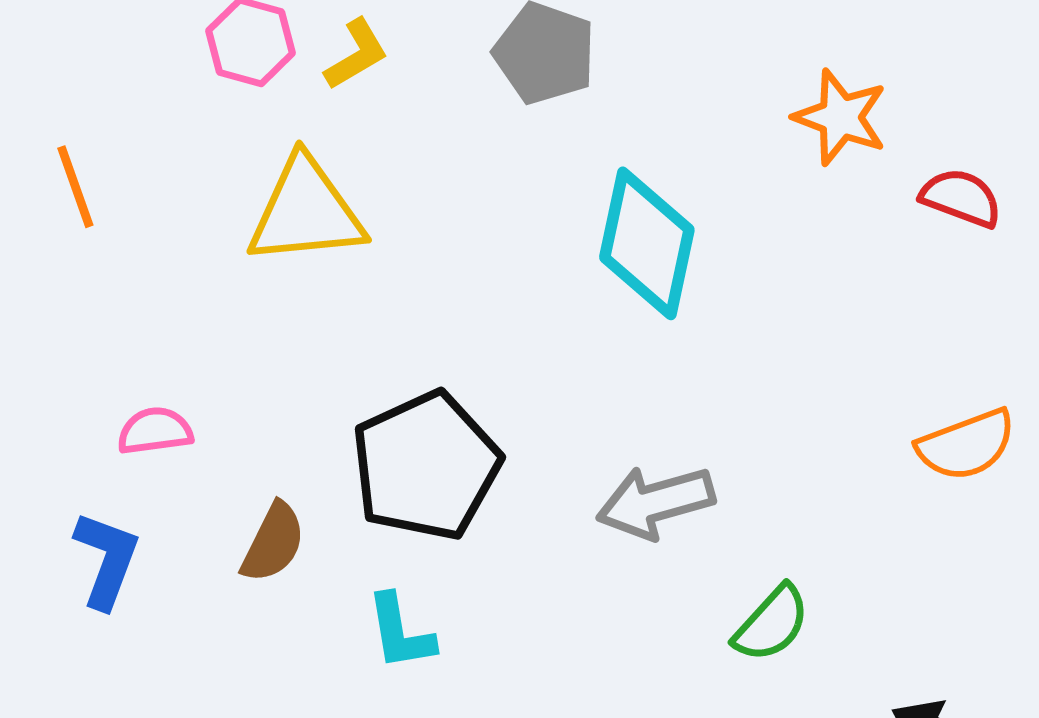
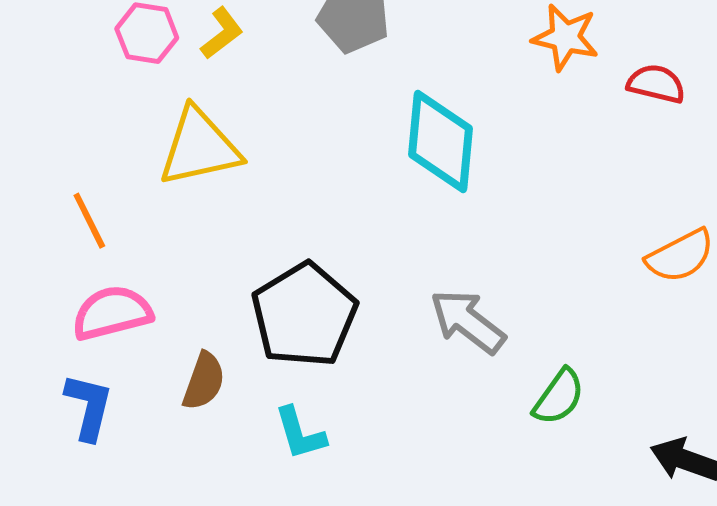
orange line: (75, 187) -> (89, 221), moved
pink semicircle: (155, 431) -> (112, 313), size x1.5
gray arrow: (655, 502) -> (468, 322), turned 60

